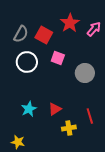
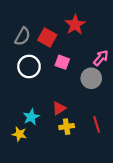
pink arrow: (94, 29) -> (101, 58), moved
red triangle: (55, 109) -> (59, 108), moved
yellow cross: (69, 128) -> (67, 127), moved
yellow star: (18, 142) -> (19, 134), moved

